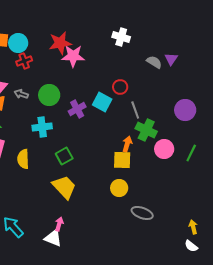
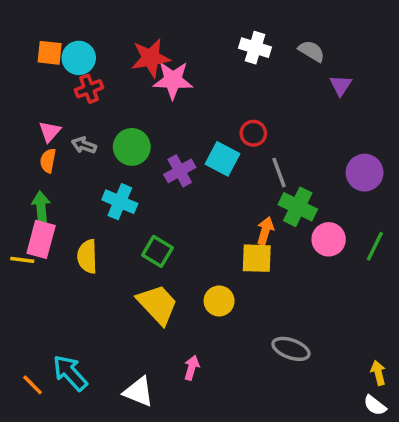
gray semicircle: (154, 62) -> (312, 51), moved
cyan cross: (42, 127) -> (120, 202), turned 30
green square: (64, 156) -> (157, 251), turned -30
yellow circle: (119, 188) -> (219, 301), moved
pink arrow: (59, 224) -> (192, 368), moved

